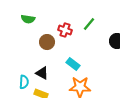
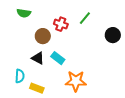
cyan rectangle: (73, 64) -> (58, 58), moved
black triangle: (42, 73) -> (38, 58), moved

